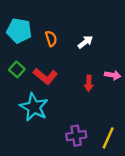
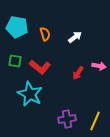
green square: (17, 69) -> (15, 61), turned -32
red arrow: (89, 83) -> (78, 73), turned 32

